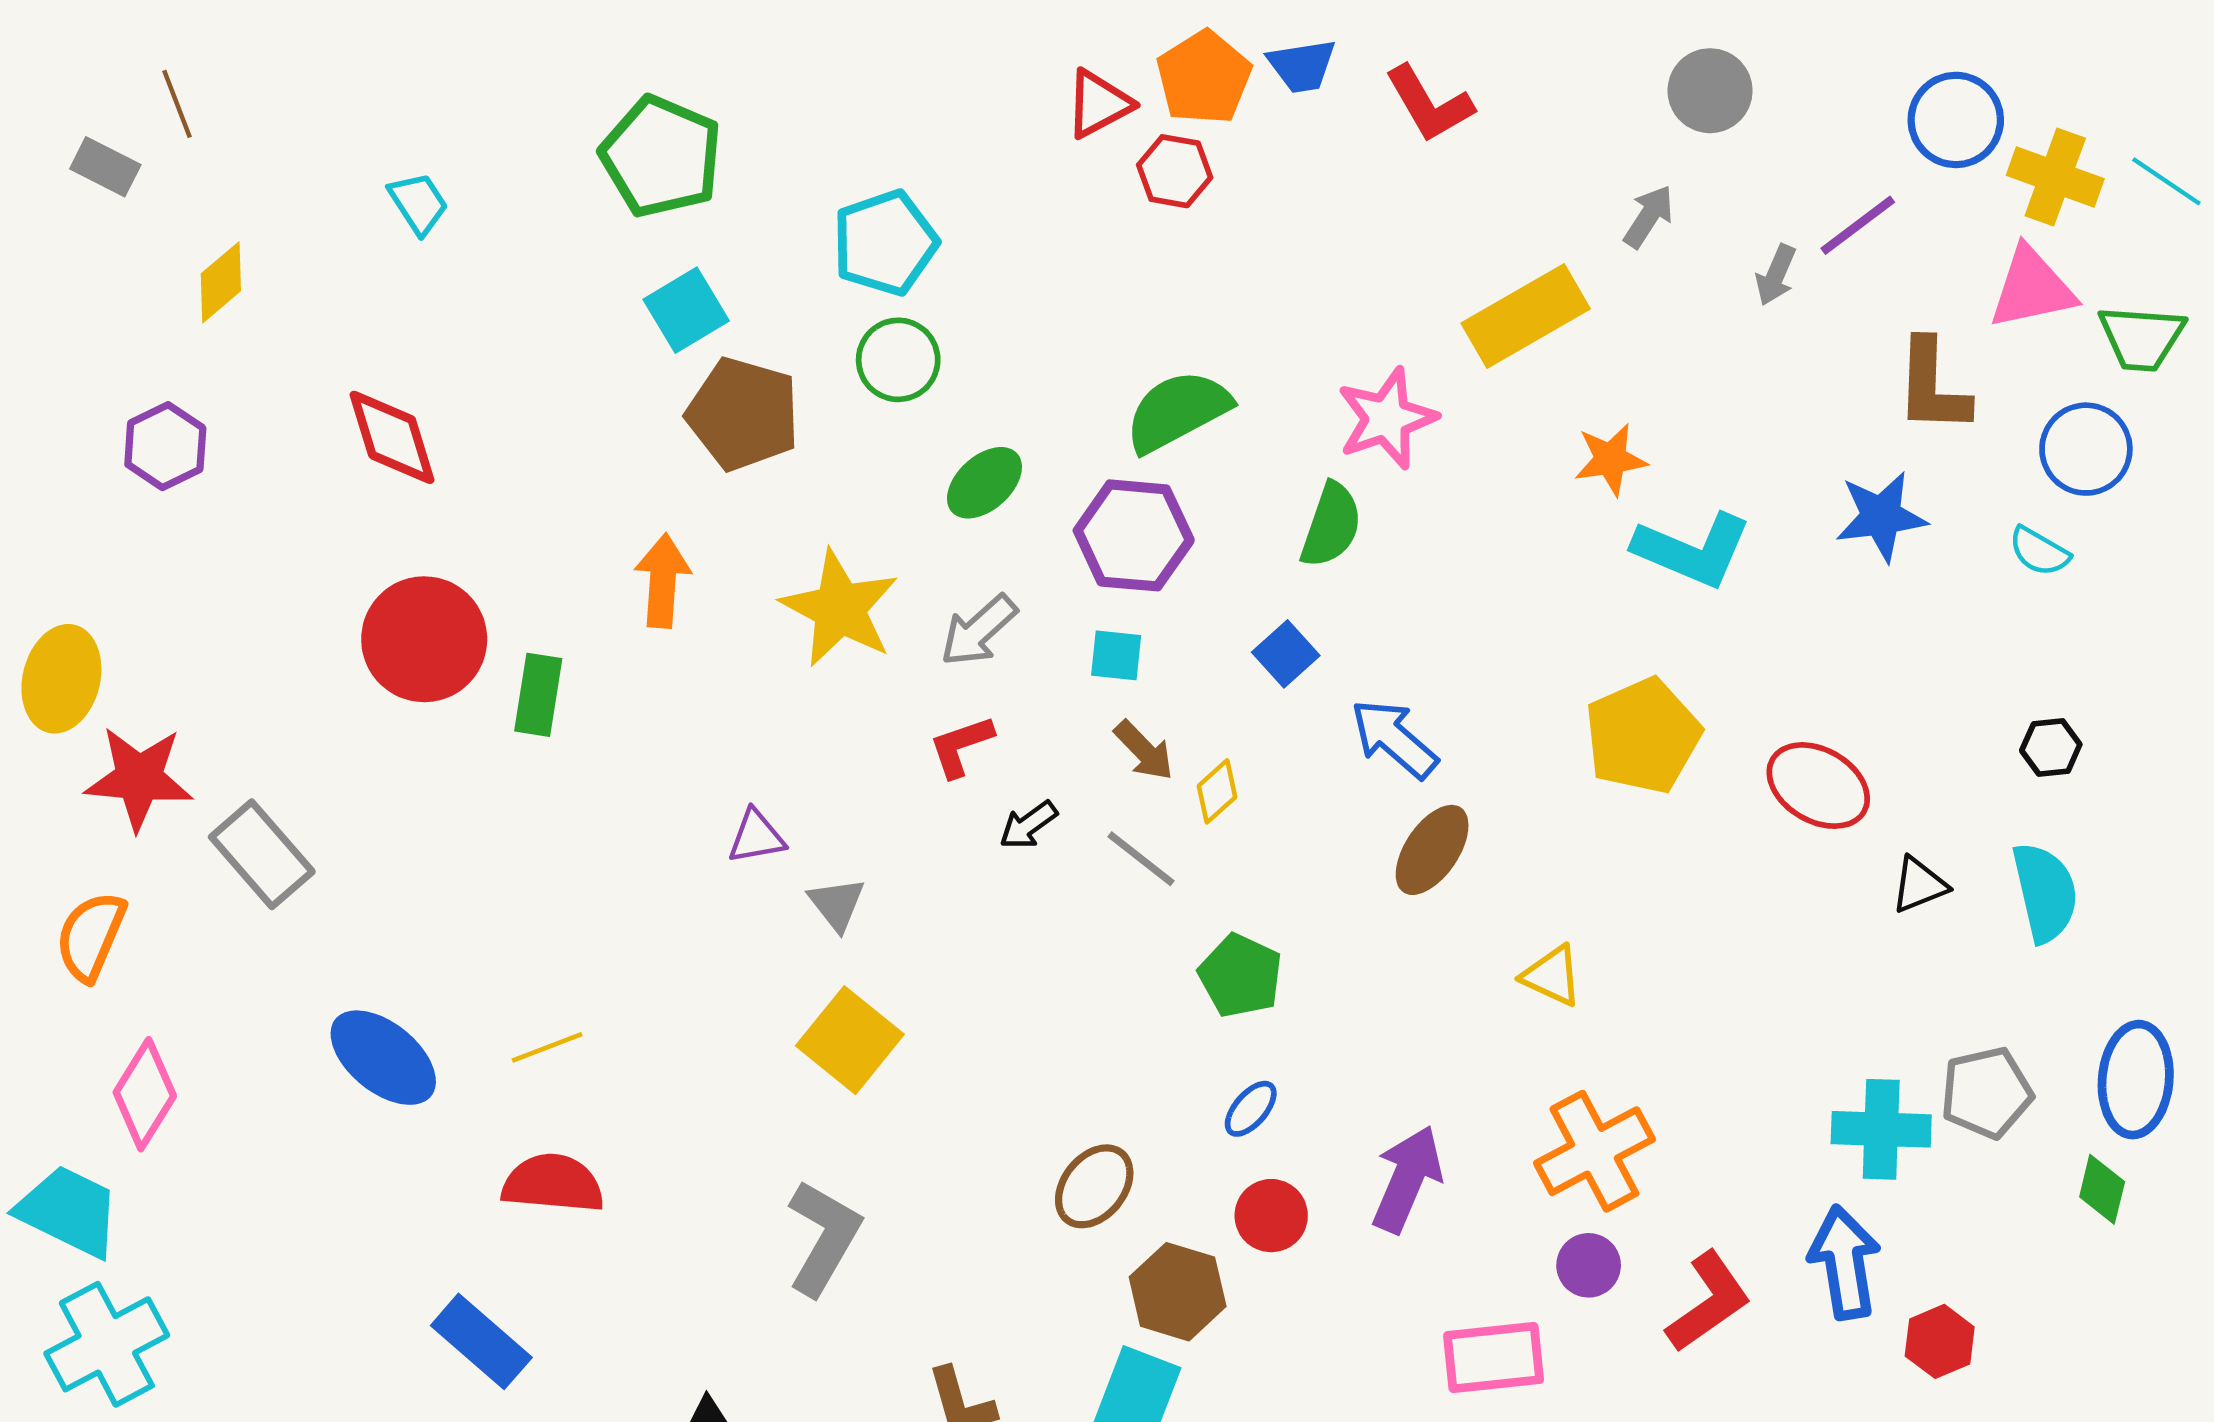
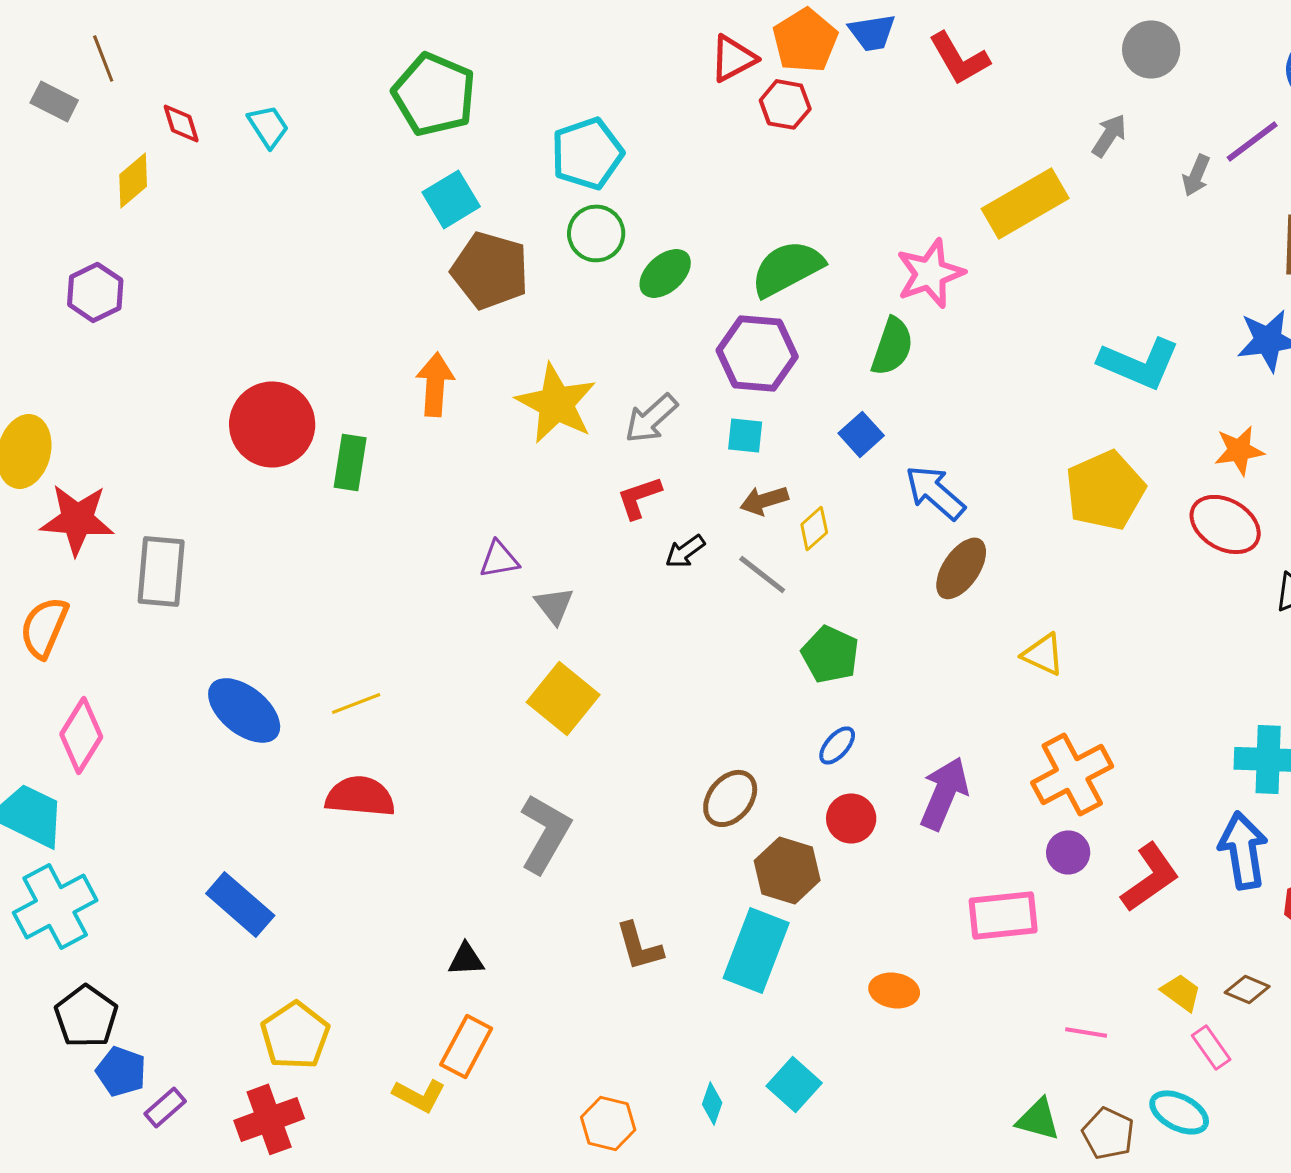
red diamond: (392, 437) -> (181, 123), moved, size x0.6
orange star: (1611, 459) -> (1239, 450), moved
green ellipse: (984, 483) -> (665, 273), moved
brown arrow: (1144, 750) -> (764, 500), turned 117
gray rectangle: (262, 854) -> (161, 571), turned 46
blue rectangle: (481, 1341) -> (240, 904), moved

